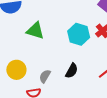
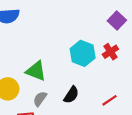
green triangle: (35, 31) -> (36, 71), moved

